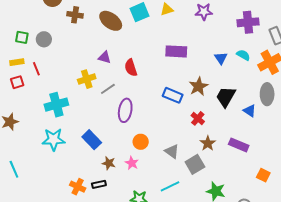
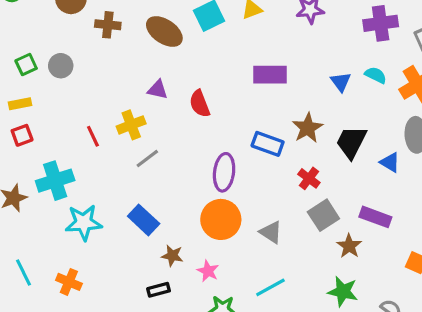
green square: (22, 37) -> (26, 64), turned -32
red line: (36, 69) -> (93, 136), moved
gray line: (108, 89) -> (147, 159), moved
cyan cross: (56, 105) -> (55, 181), moved
purple ellipse: (125, 110) -> (224, 172), moved
orange circle: (141, 142) -> (221, 219), size x1.6
brown star: (208, 143) -> (349, 246), moved
pink star: (132, 163) -> (208, 271), moved
gray square: (195, 164) -> (323, 215), moved
orange cross: (78, 187) -> (69, 282), moved

